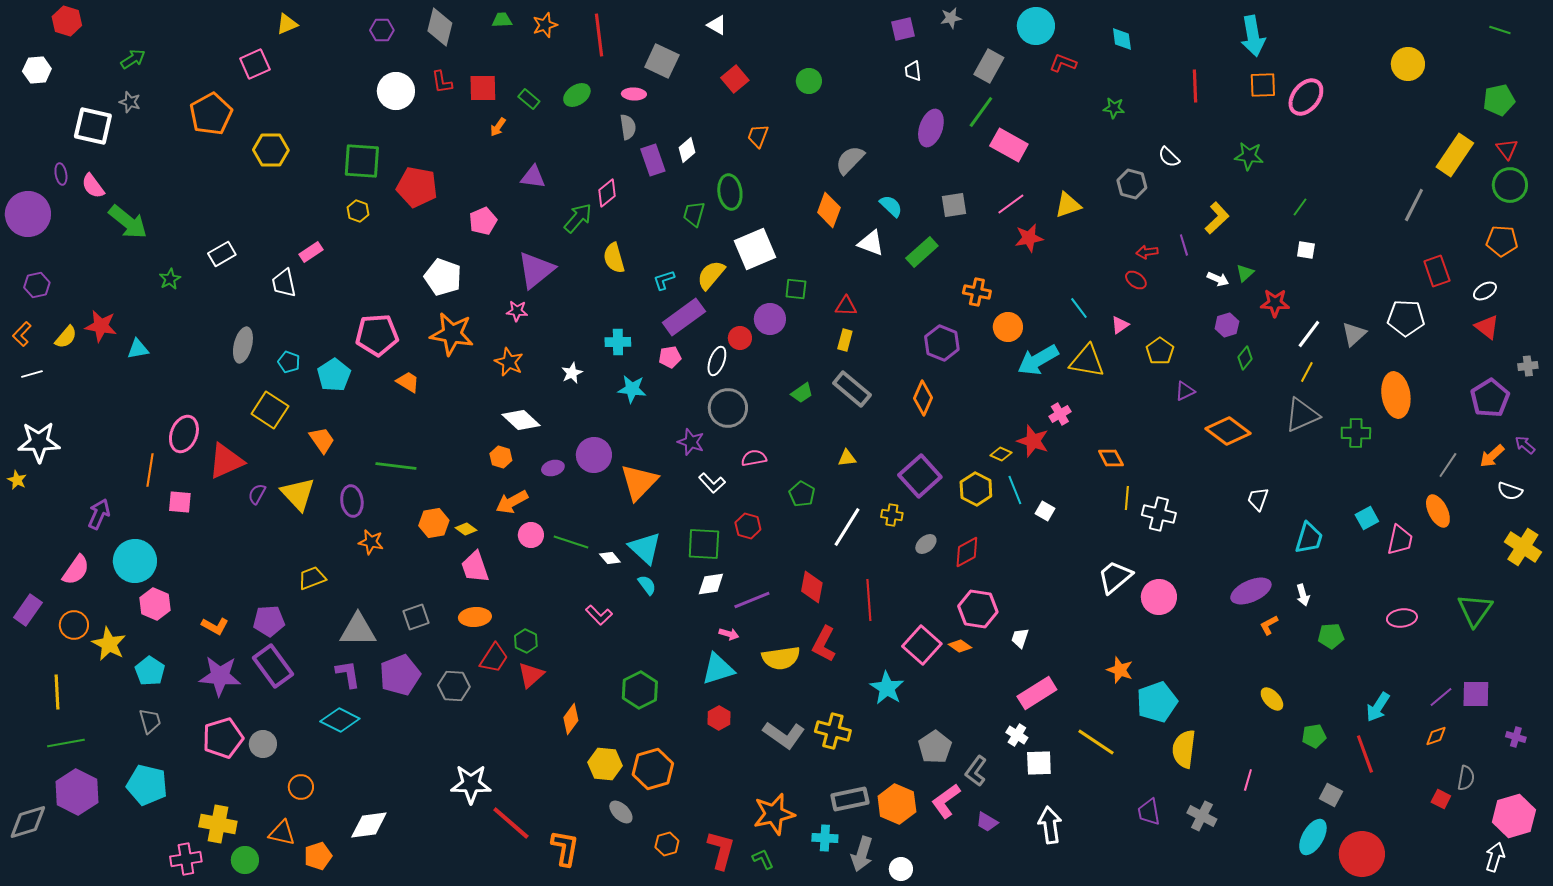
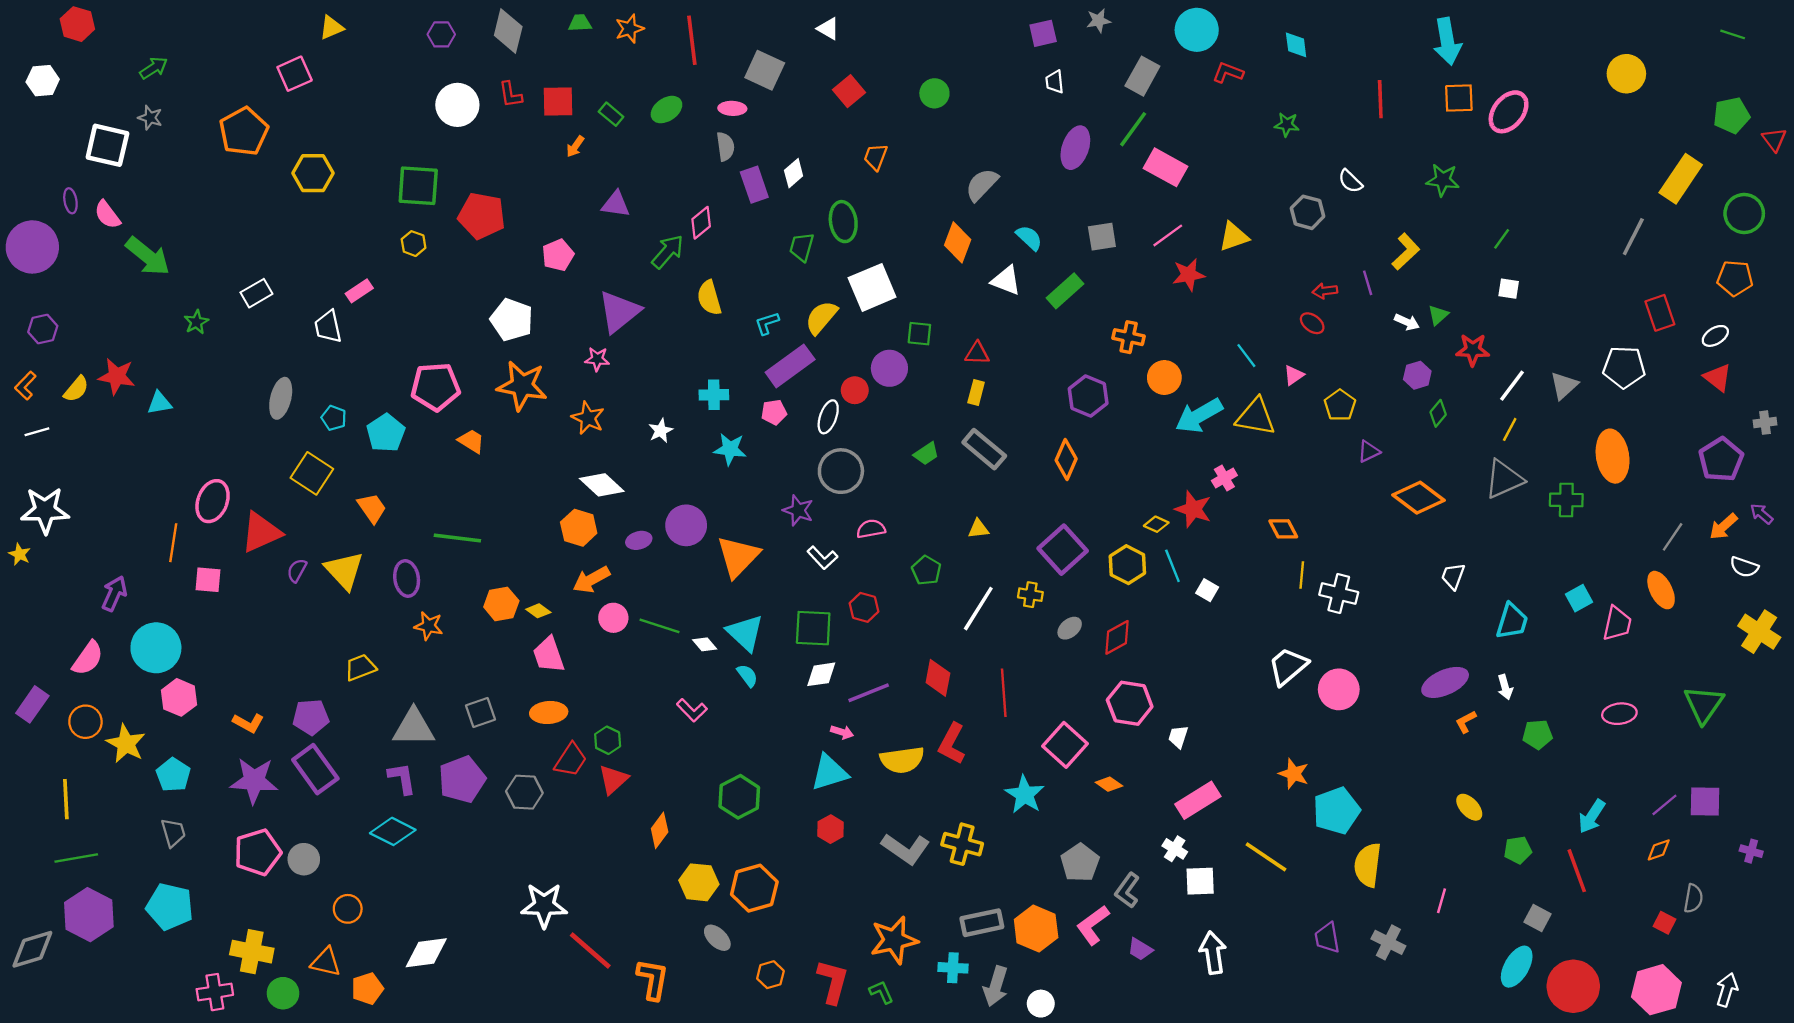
red triangle: (1507, 149) -> (1774, 140), moved
orange hexagon: (501, 457) -> (579, 528), size x1.4
orange diamond: (960, 646) -> (1109, 784), moved
pink hexagon: (1514, 816) -> (1656, 990), moved

